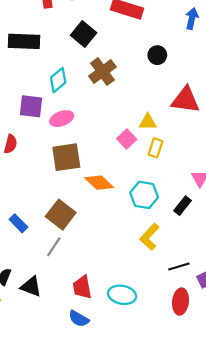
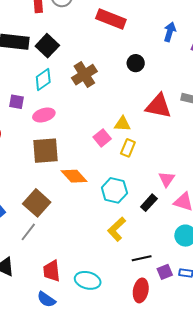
black square: (84, 34) -> (47, 46), moved
purple square: (31, 106) -> (17, 102), size x0.7

